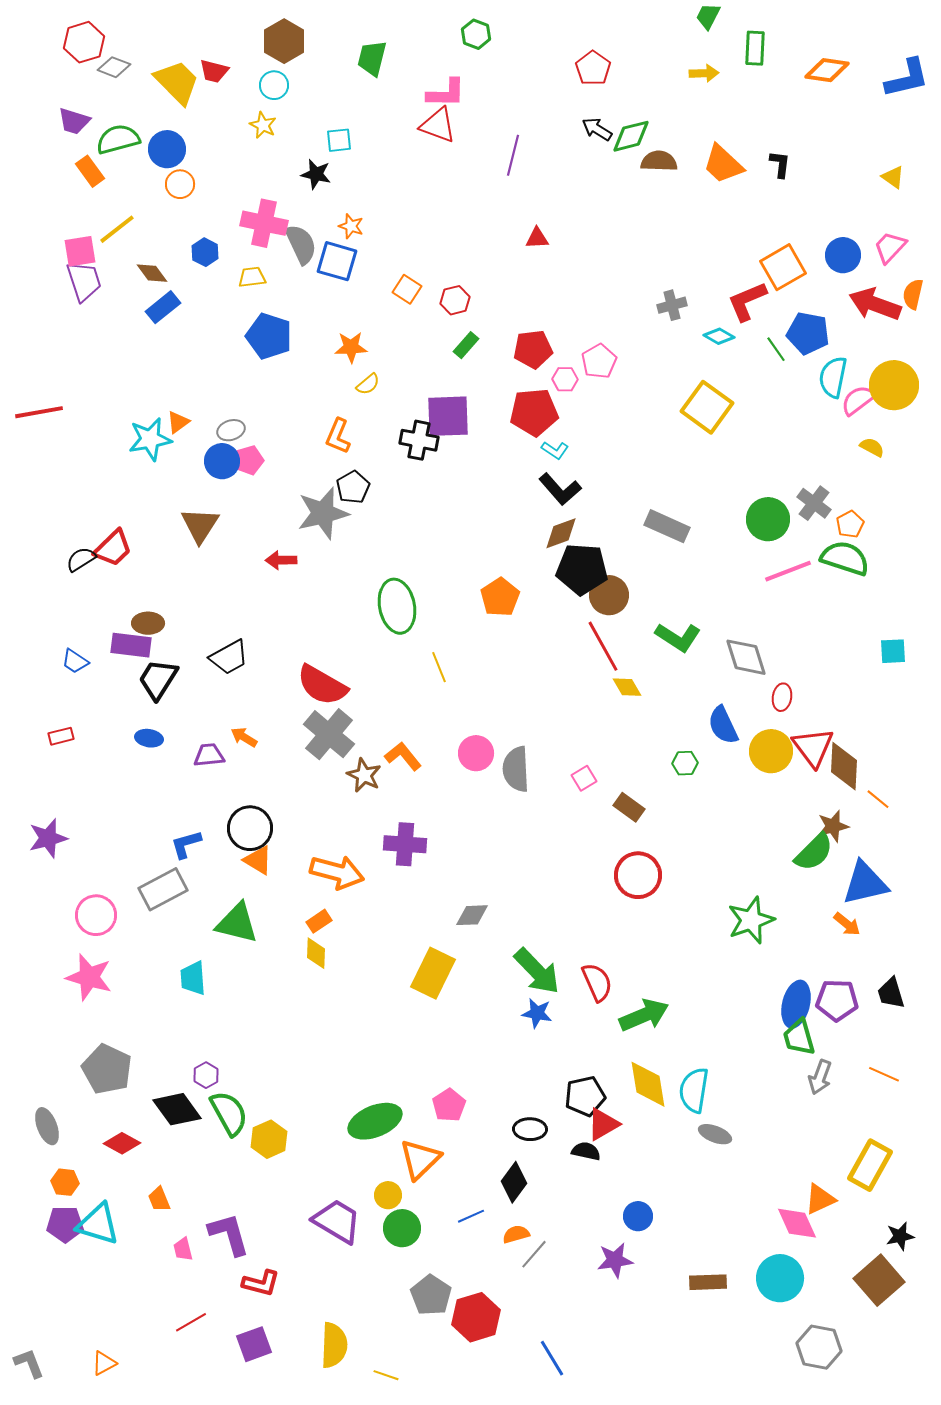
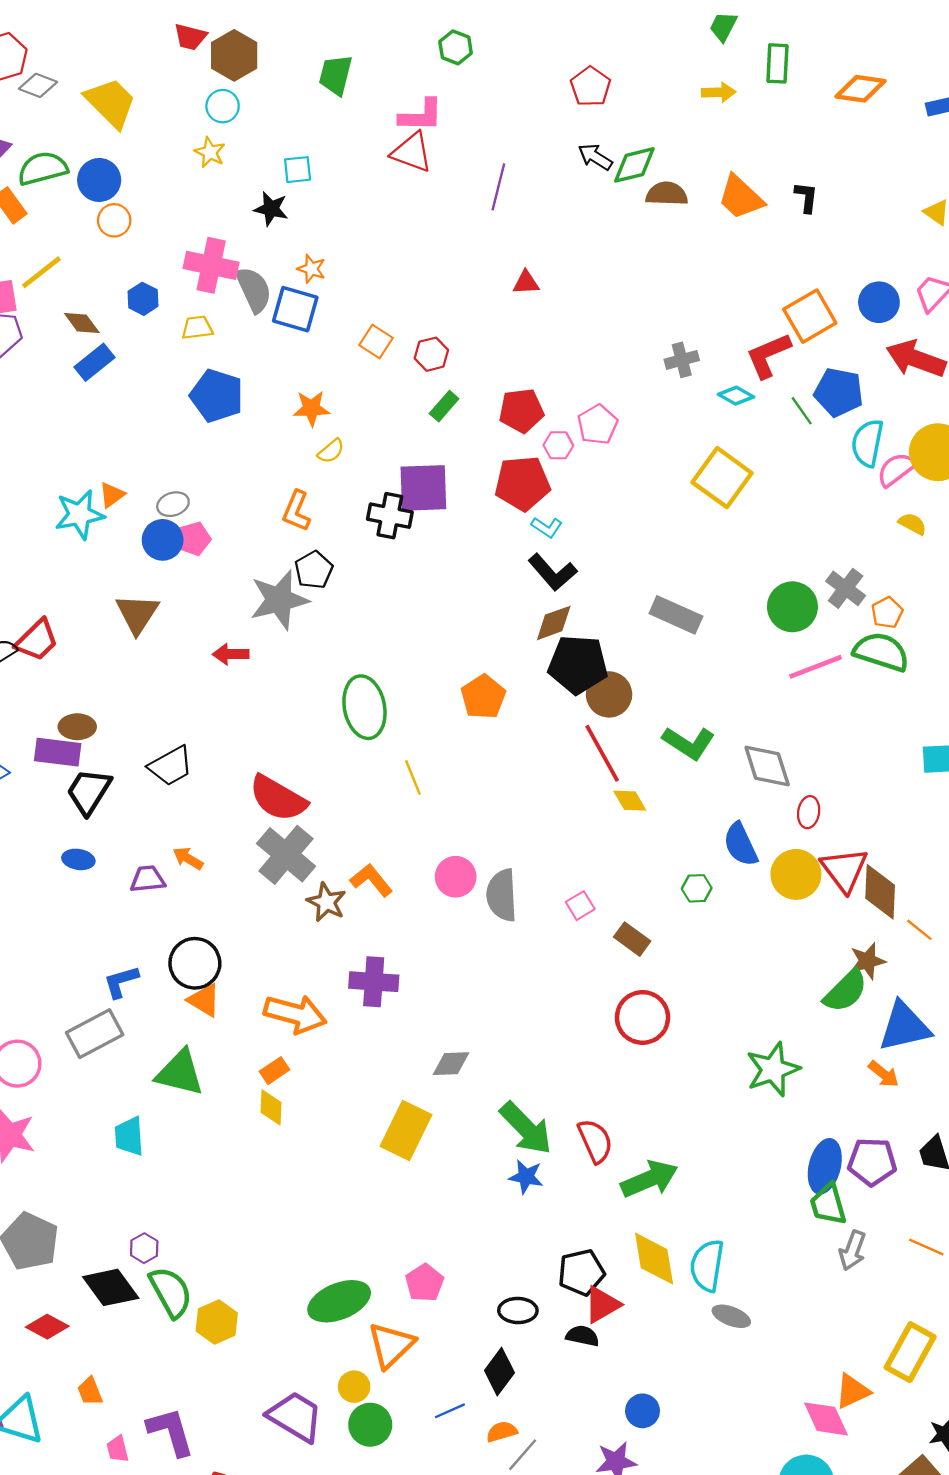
red trapezoid: (214, 71) -> (190, 37), moved

